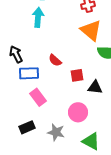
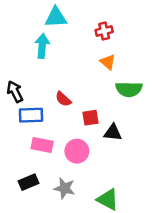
orange triangle: (91, 30) -> (108, 62), size x0.6
pink rectangle: (38, 97) -> (42, 145), turned -42
pink circle: (78, 112) -> (77, 151), moved

